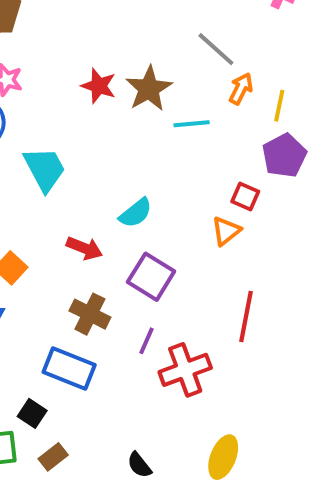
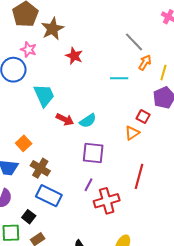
brown star: (149, 89) -> (53, 29), moved
red arrow: (84, 248) -> (65, 119), moved
purple square: (151, 277) -> (93, 153), turned -30
brown cross: (90, 314) -> (40, 168), moved

